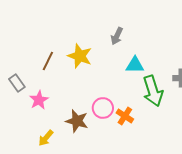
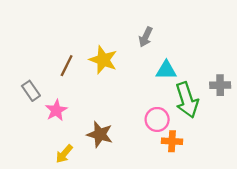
pink circle: (103, 108) -> (157, 119), moved
orange cross: (125, 116) -> (172, 141), moved, turned -30

